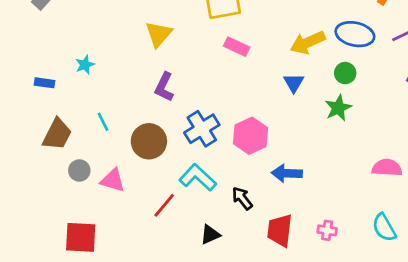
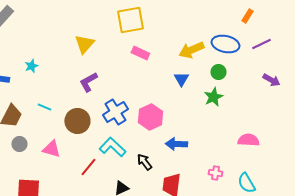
purple L-shape: (164, 87) -> (88, 82), turned 35
cyan line: (103, 122) -> (44, 107), turned -40
gray circle: (79, 170) -> (19, 144), moved
pink cross: (327, 230) -> (215, 173), moved

